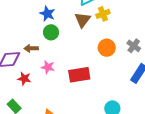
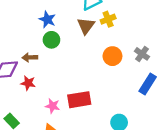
pink star: (48, 67) -> (53, 106), moved
red rectangle: (79, 75) -> (79, 100), moved
red star: (24, 79) -> (28, 83), moved

